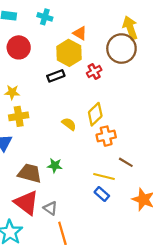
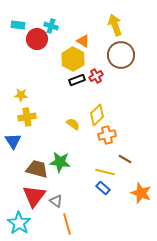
yellow arrow: (130, 28) -> (115, 25), moved
red circle: (19, 47) -> (37, 39), moved
black rectangle: (56, 76) -> (77, 80), moved
green star: (55, 166) -> (60, 162), size x1.5
red triangle: (26, 203) -> (34, 196), turned 30

